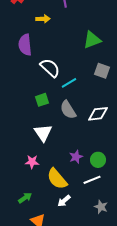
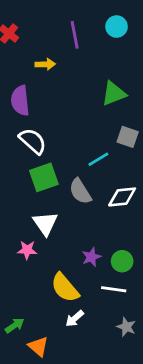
white semicircle: (50, 68) -> (33, 141), moved
cyan line: (69, 83) -> (98, 159), moved
green square: (42, 100) -> (44, 177), size x1.5
pink star: (32, 162) -> (27, 250), moved
white line: (92, 180) -> (114, 289), turned 30
green arrow: (25, 198) -> (15, 325), moved

